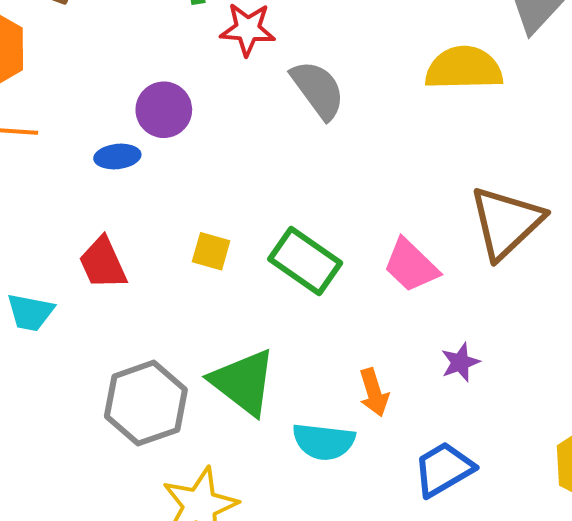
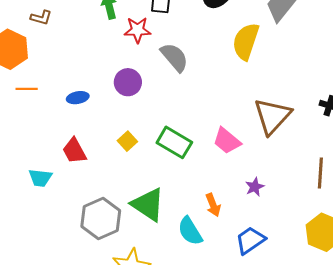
yellow semicircle: (464, 68) -> (246, 41), turned -66
purple circle: (164, 110) -> (128, 82), moved
yellow square: (211, 251) -> (127, 141), turned 36
cyan semicircle: (324, 442) -> (190, 231), turned 56

